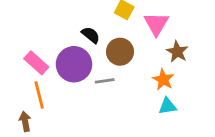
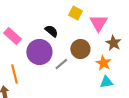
brown circle: (120, 52) -> (80, 49), moved
pink rectangle: (36, 63) -> (12, 36), moved
gray line: (105, 81) -> (61, 64), turned -32

